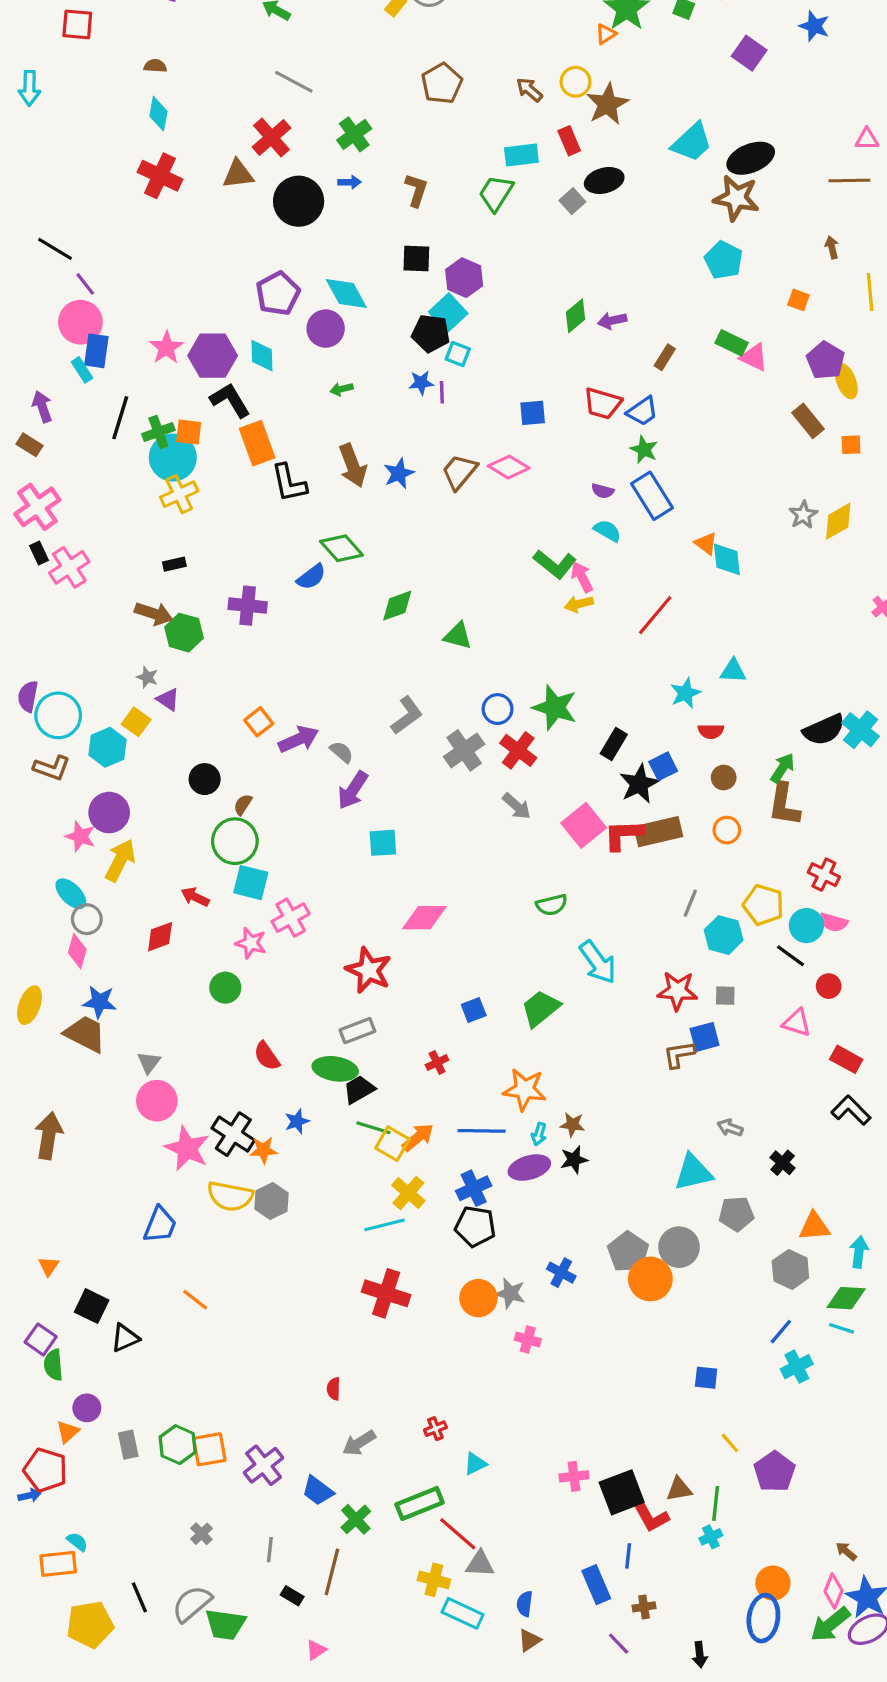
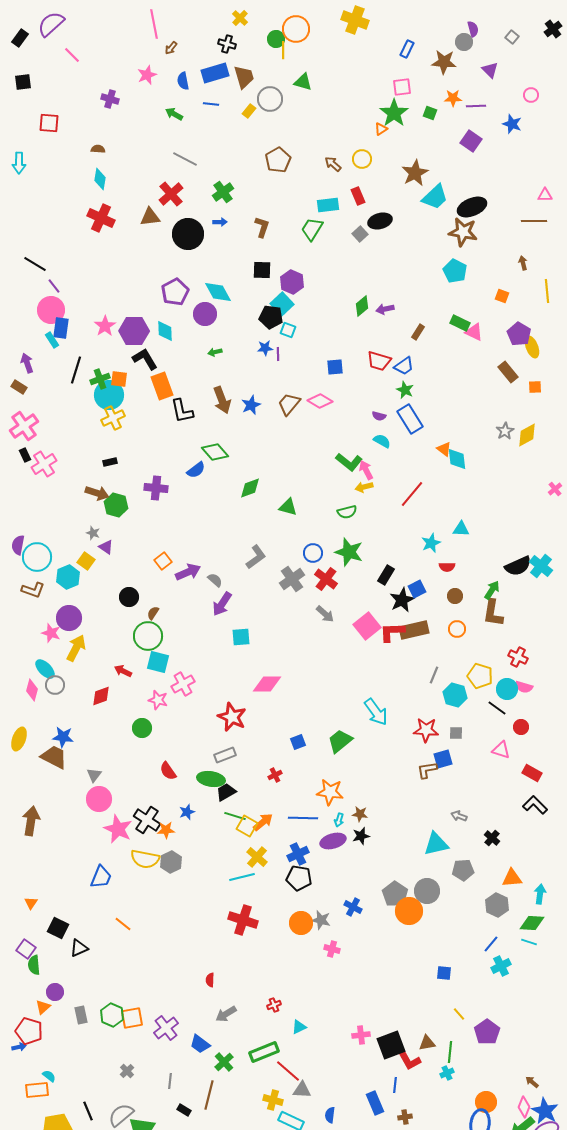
brown star: (607, 104) -> (415, 173), moved
green semicircle: (552, 905) -> (347, 512), moved
pink diamond: (77, 951) -> (32, 690), moved

